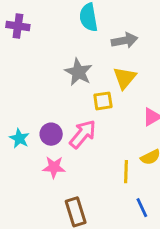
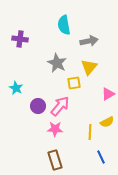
purple cross: (18, 26) -> (20, 39), moved
cyan star: (19, 138) -> (16, 88), moved
pink star: (54, 167) -> (55, 129), moved

